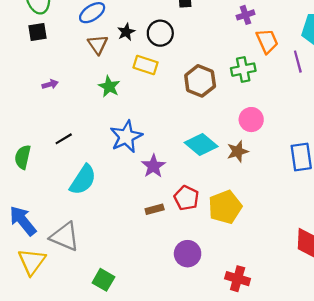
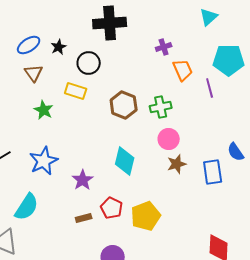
black star: (126, 32) -> (59, 47), moved
green cross: (243, 70) -> (161, 107), moved
blue star: (126, 137) -> (44, 161), moved
cyan diamond: (201, 145) -> (125, 161), turned 64
brown star: (238, 151) -> (177, 164), moved
cyan semicircle: (83, 180) -> (27, 207), moved

